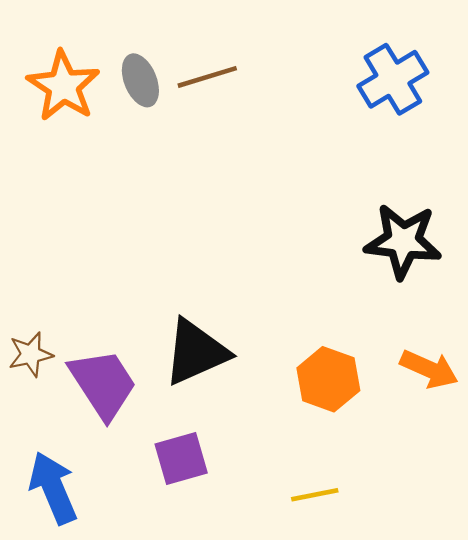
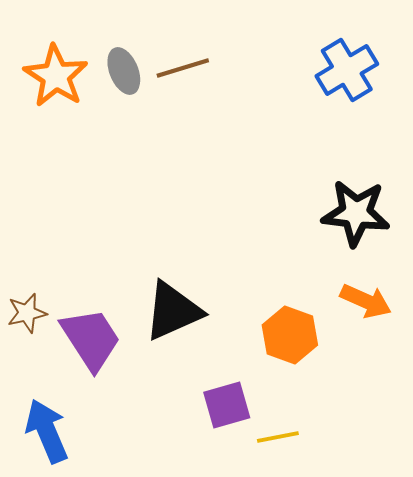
orange arrow: (429, 369) -> (366, 301), moved
purple square: (181, 459) -> (227, 405), moved

